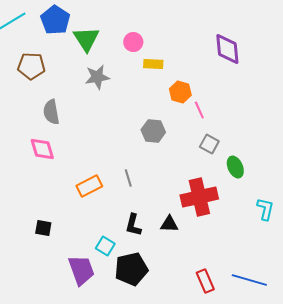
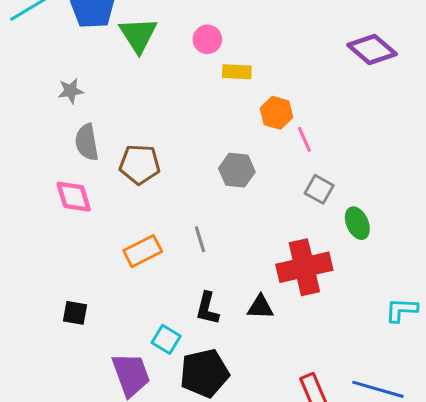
purple diamond: (227, 49) -> (372, 50), moved, turned -44
brown pentagon: (31, 66) -> (140, 164), moved
gray star: (97, 77) -> (71, 91), moved, size x0.7
cyan L-shape: (265, 209) -> (401, 310), moved, turned -100

